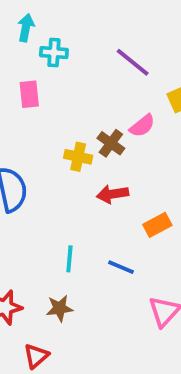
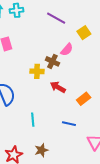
cyan cross: (54, 53) -> (17, 10), moved
red arrow: (112, 194) -> (58, 87), turned 49
cyan line: (69, 259) -> (33, 120), moved

